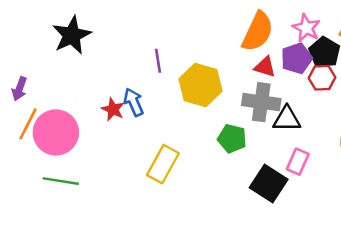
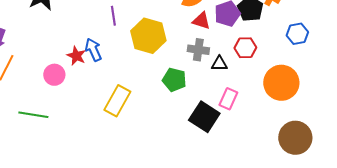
red hexagon: (322, 78) -> (245, 48), moved
gray cross: (261, 102) -> (198, 50), size x0.7
black triangle: (287, 119) -> (219, 64), size x0.7
pink circle: (56, 132) -> (54, 75), moved, size x0.6

